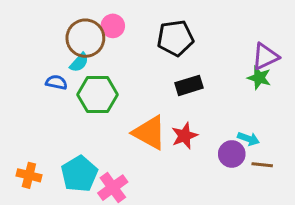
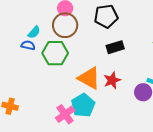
brown circle: (85, 38) -> (65, 25), moved
cyan semicircle: (79, 63) -> (34, 32), moved
cyan pentagon: (79, 174) -> (83, 105), moved

